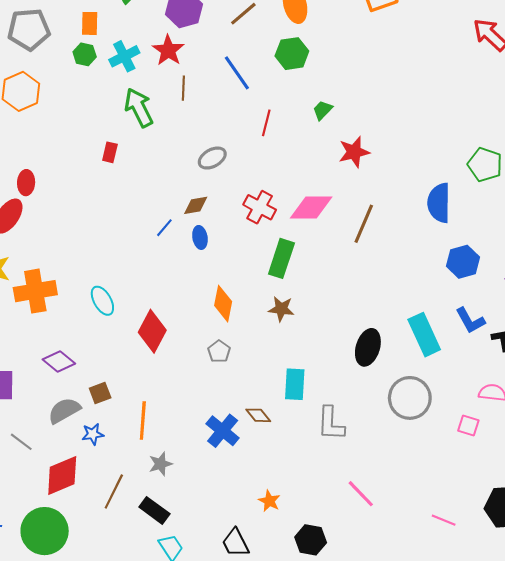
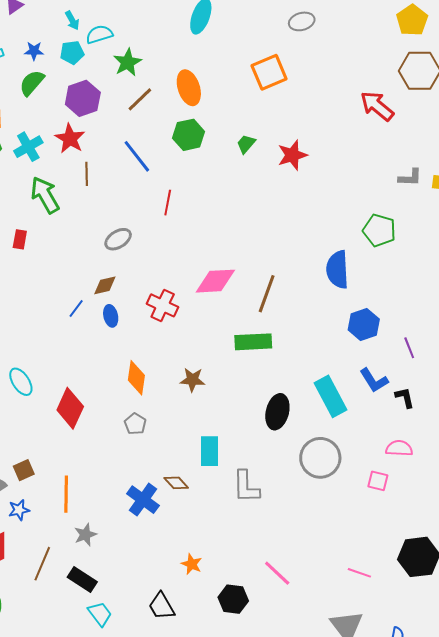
green trapezoid: (323, 110) -> (246, 144), moved
red star: (354, 152) -> (292, 155), moved
red cross: (260, 207) -> (163, 305), moved
green rectangle: (281, 258) -> (253, 342), moved, turned 72
pink line: (361, 494) -> (277, 573), moved

